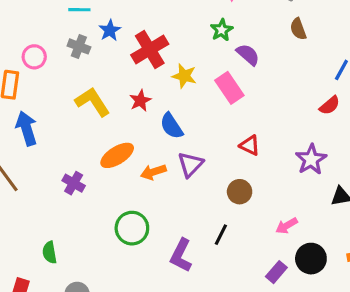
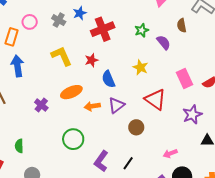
brown semicircle: (298, 29) -> (182, 25), moved
green star: (222, 30) -> (142, 30), moved
yellow star: (184, 76) -> (140, 67), moved
pink rectangle: (229, 88) -> (184, 78), moved
red triangle: (250, 145) -> (155, 99), size x1.6
brown circle: (240, 192) -> (136, 127), moved
black line: (221, 235) -> (128, 163), moved

